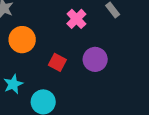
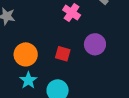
orange circle: (22, 40) -> (26, 54), moved

